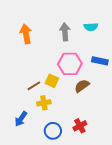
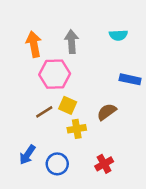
gray arrow: (65, 32) -> (72, 42), moved
pink hexagon: (70, 64) -> (55, 74), moved
yellow cross: (44, 103) -> (77, 129), moved
blue circle: (53, 131) -> (57, 164), moved

